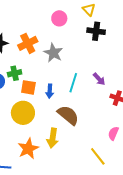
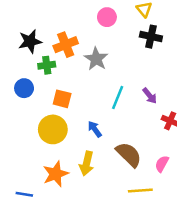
green cross: (15, 73) -> (47, 65), moved
blue arrow: (50, 91) -> (95, 129), moved, turned 136
brown semicircle: (68, 115) -> (129, 154), moved
yellow line: (98, 156) -> (140, 190), turned -60

